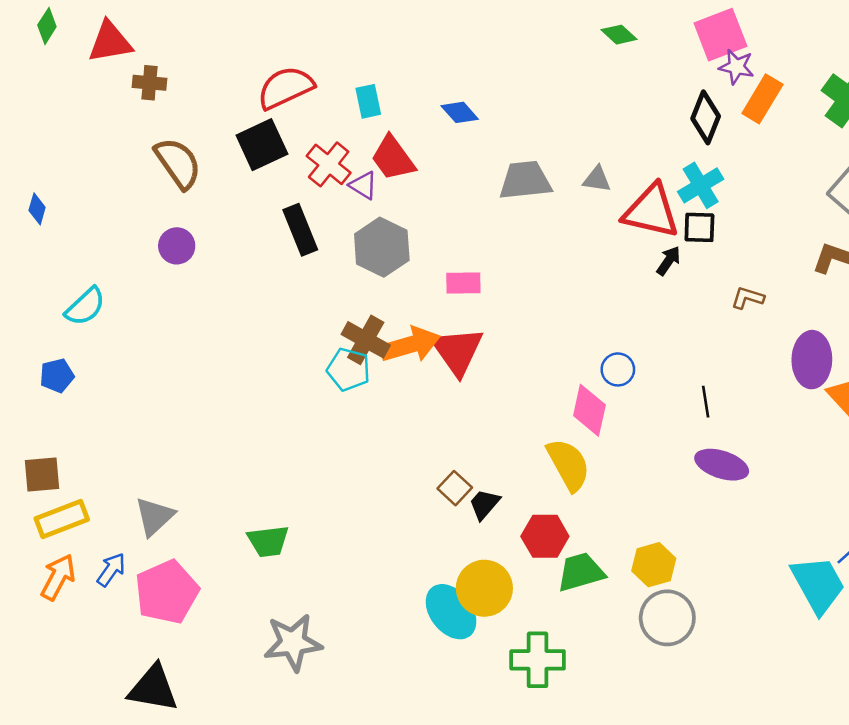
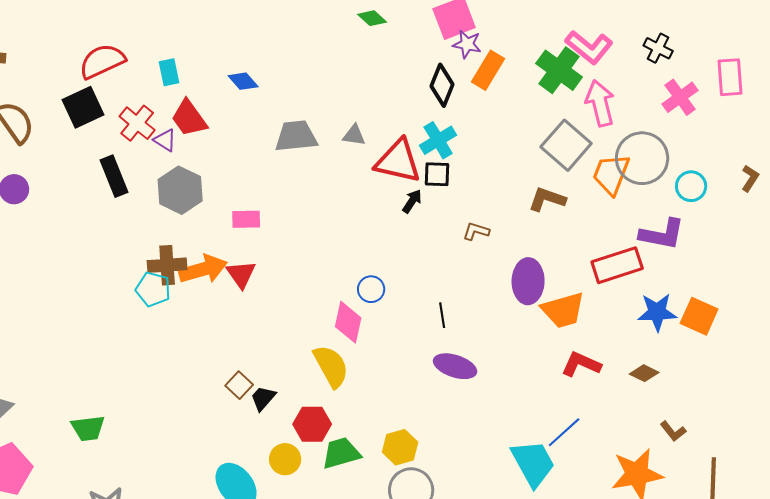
brown cross: (366, 340) -> (167, 265), turned -33
red triangle: (457, 351) -> (241, 274), size x0.7
yellow circle: (484, 588) -> (285, 459), moved, size x0.7

